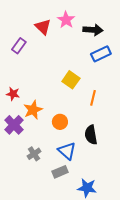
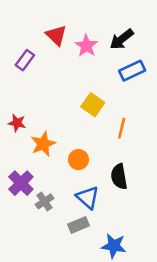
pink star: (66, 20) -> (86, 46), moved
black arrow: (93, 30) -> (122, 39), turned 138
purple cross: (14, 125) -> (21, 183), moved

